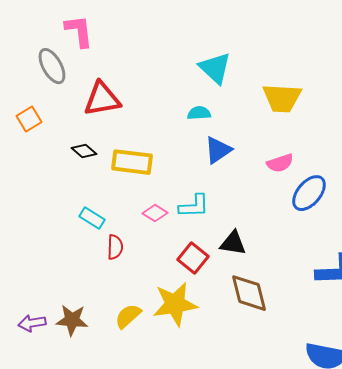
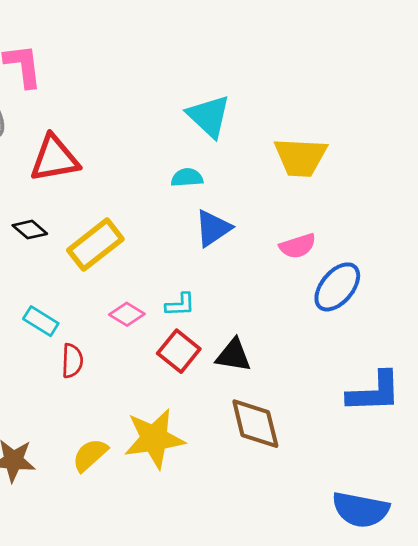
yellow rectangle: (132, 162) -> (95, 245), turned -45
cyan L-shape: (194, 206) -> (180, 305), size x0.7
red square: (193, 258) -> (179, 351), moved

